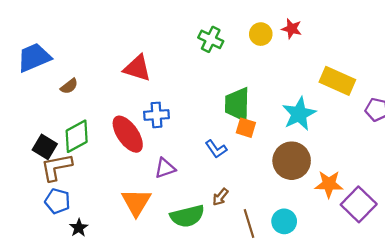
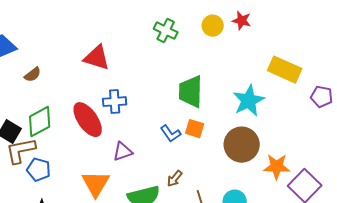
orange square: (246, 128) -> (195, 129), moved
blue pentagon: (57, 201) -> (39, 170), moved

